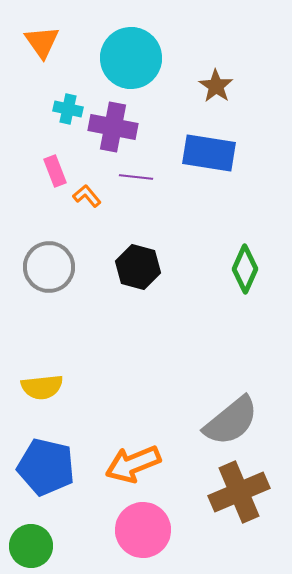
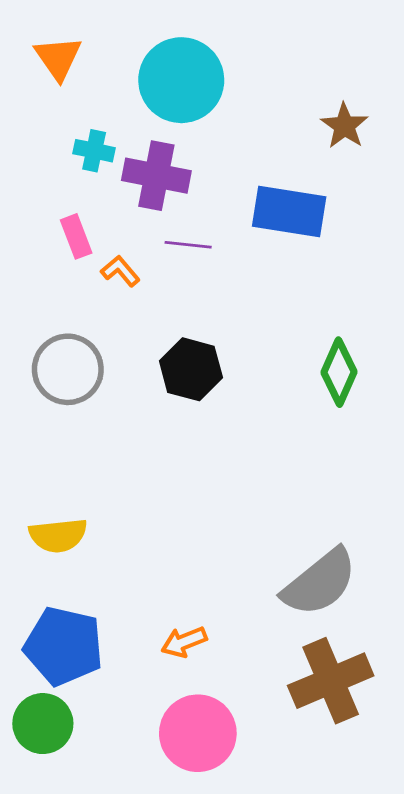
brown star: (216, 86) -> (345, 126), moved
orange arrow: (133, 464) -> (184, 642), size x0.6
green circle: (31, 546) -> (43, 724), moved

